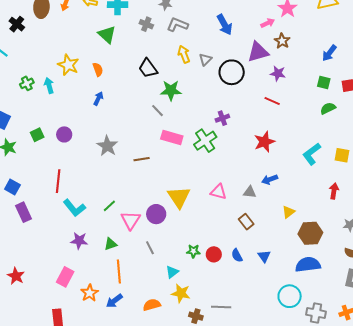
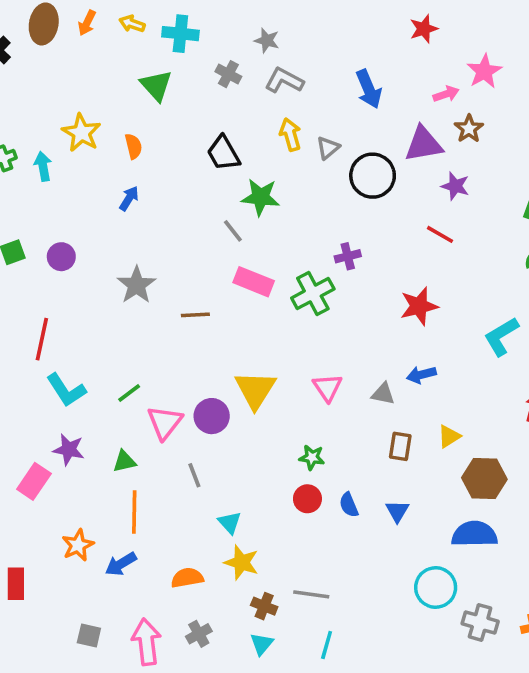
pink triangle: (219, 192) -> (327, 387), turned 36
brown rectangle: (246, 222) -> (400, 446), moved, turned 42
green star: (193, 251) -> (312, 457), moved
cyan triangle: (172, 272) -> (230, 523), turned -40
pink rectangle: (65, 277) -> (34, 481), moved

